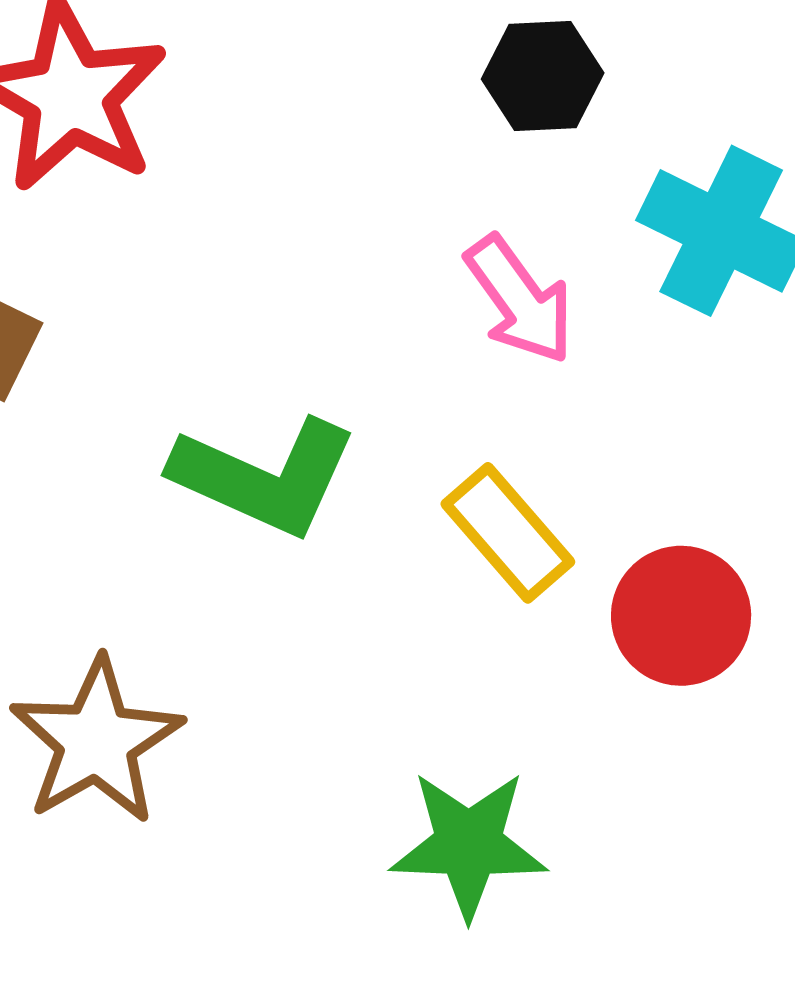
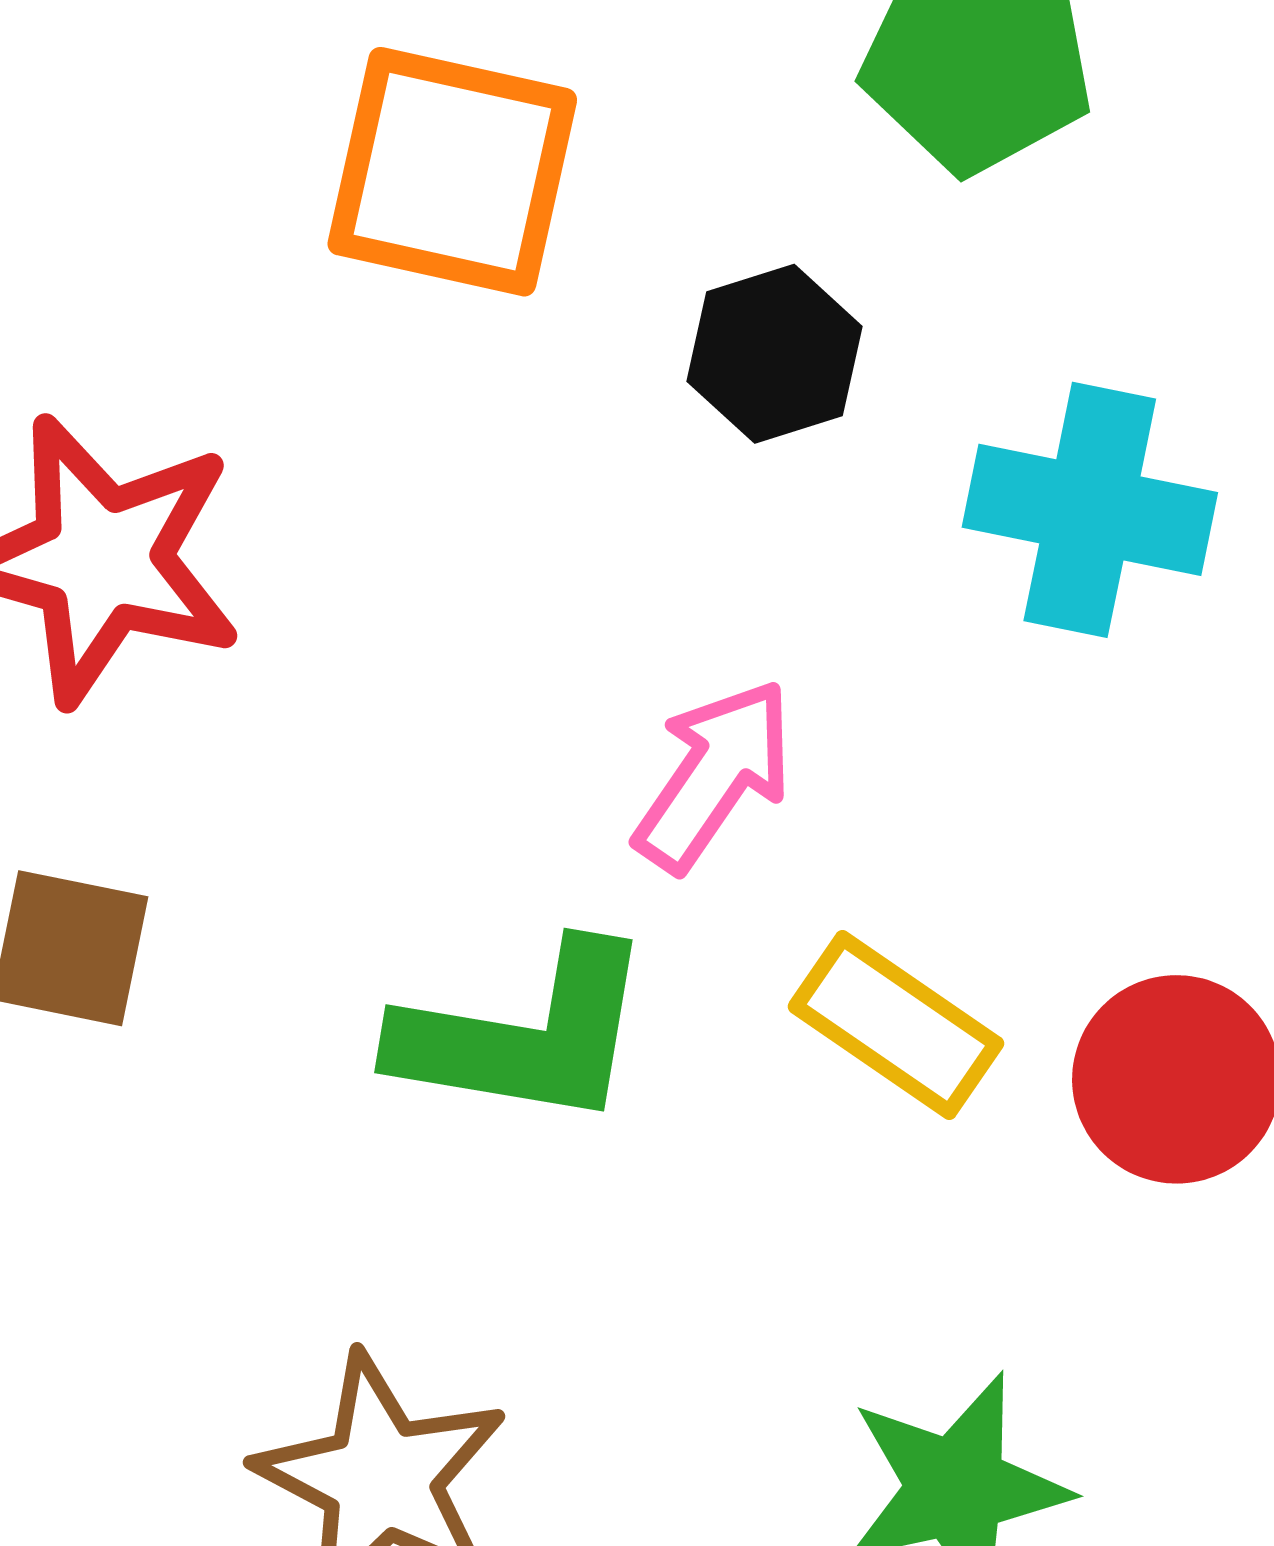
pink arrow: (520, 300) -> (714, 775), moved, turned -95

